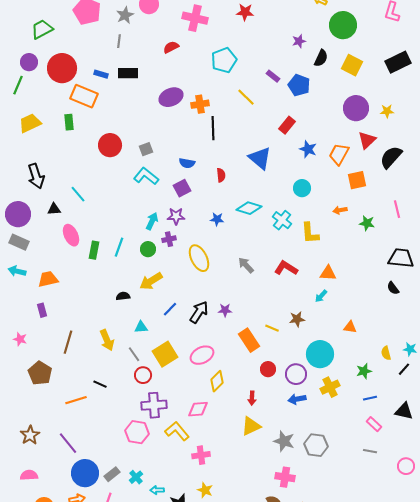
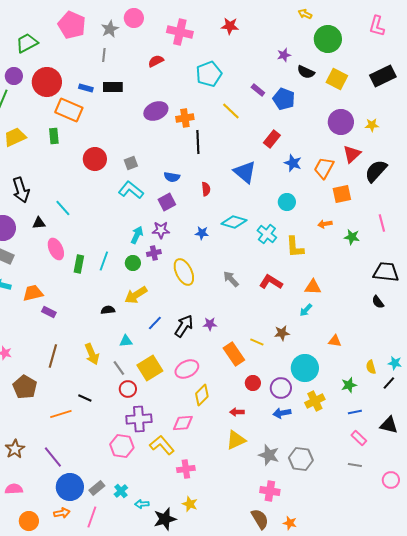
black semicircle: (321, 58) -> (306, 72), turned 90
purple rectangle: (42, 310) -> (49, 312), moved, turned -48
red arrow: (252, 398) -> (237, 412), turned 88

